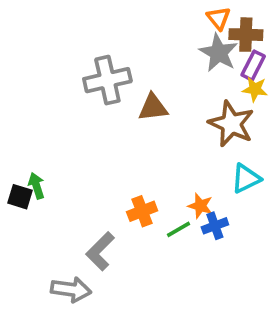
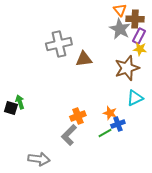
brown star: (231, 124) -> (127, 68), turned 30
green line: (178, 229) -> (105, 133), moved
gray L-shape: (100, 251) -> (69, 135), moved

